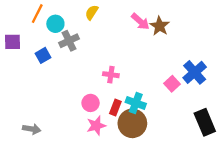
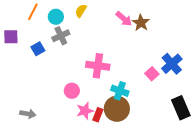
cyan circle: (55, 24) -> (56, 17), moved
pink cross: (111, 75) -> (98, 66), size x1.6
pink circle: (91, 103) -> (72, 91), moved
red rectangle: (115, 107) -> (98, 115), moved

